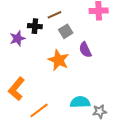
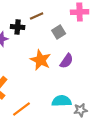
gray square: (66, 31) -> (59, 32), moved
purple semicircle: (85, 50) -> (67, 61), moved, turned -119

